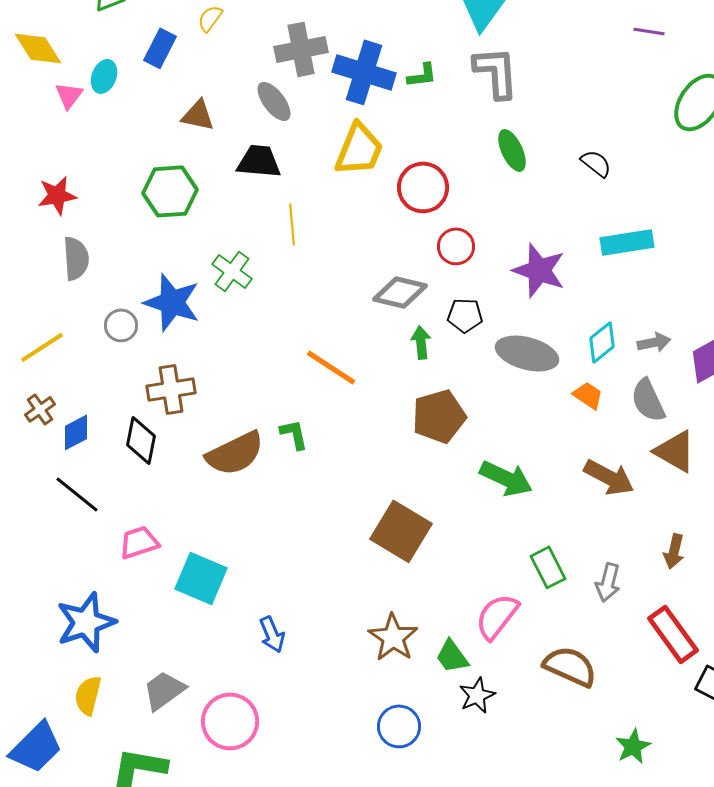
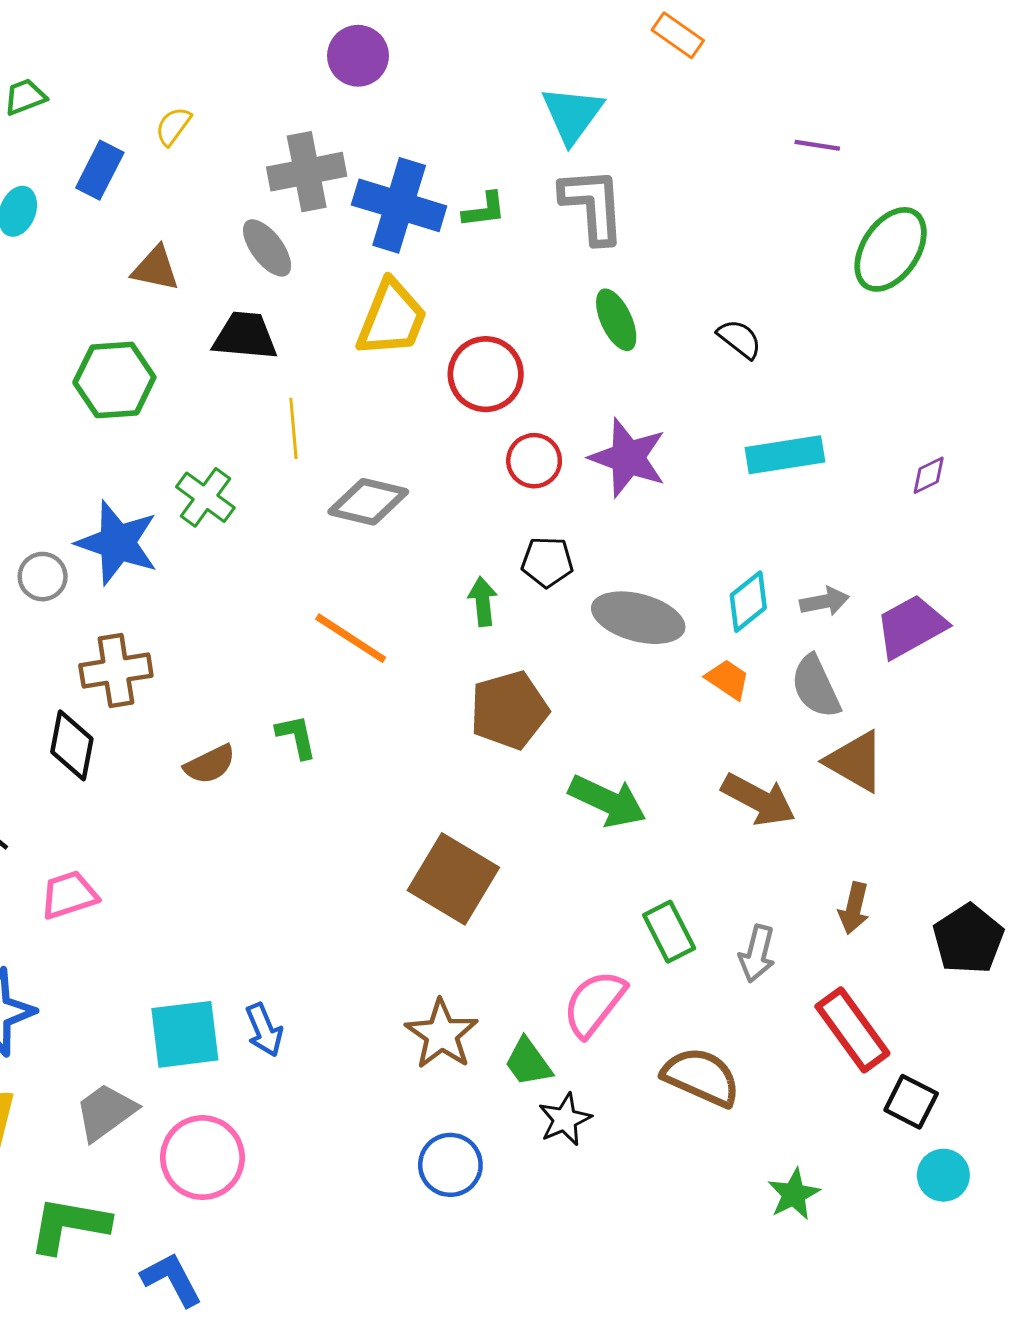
purple star: (539, 270) -> (628, 458), moved
gray diamond: (400, 292) -> (368, 502), moved
brown semicircle: (235, 453) -> (210, 764), size x0.6
cyan square: (201, 578) -> (185, 1034), moved, turned -30

